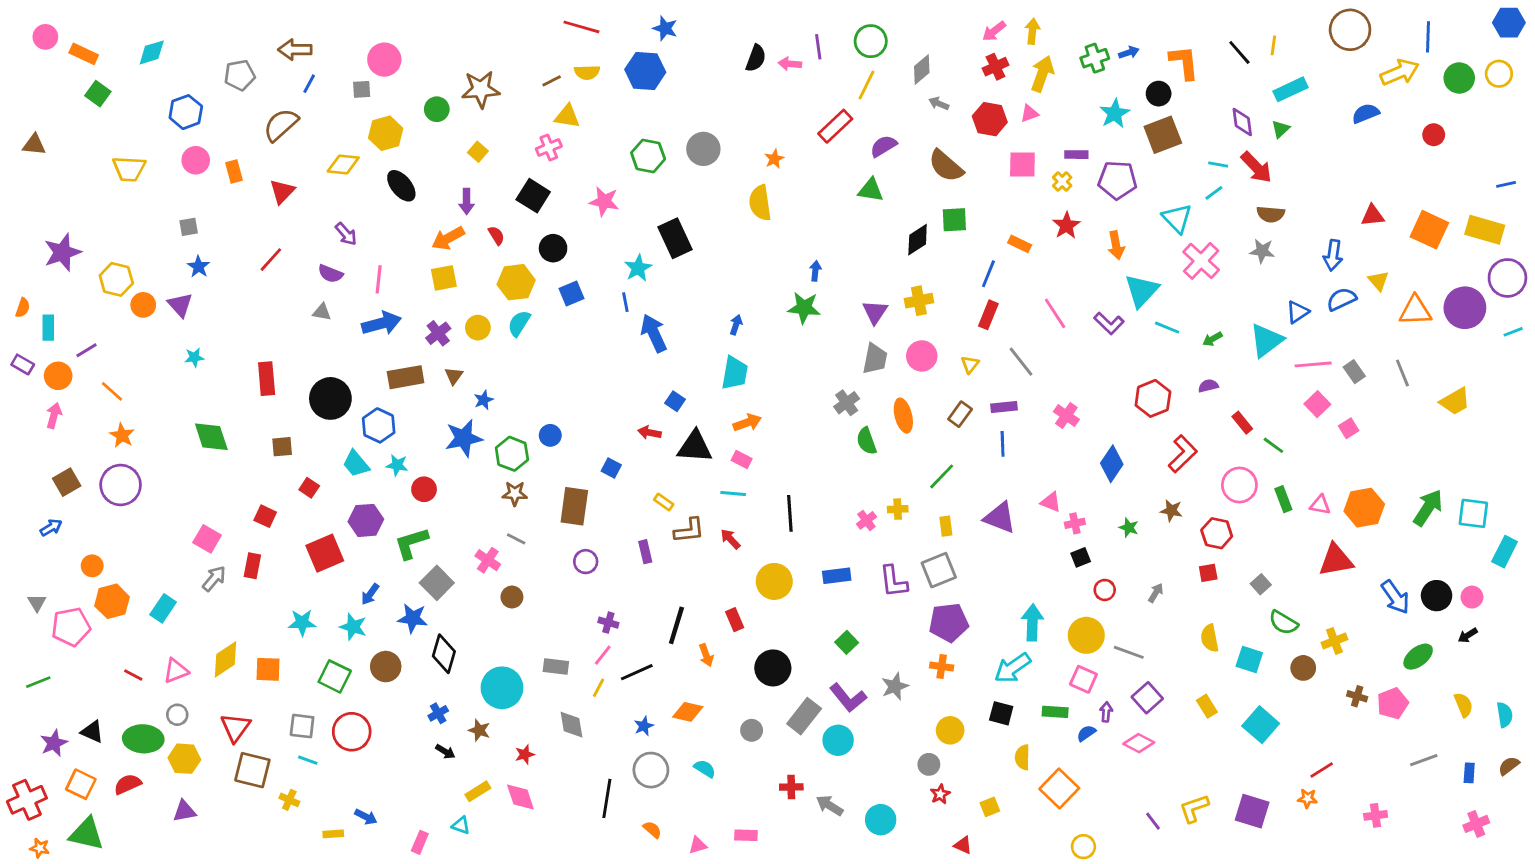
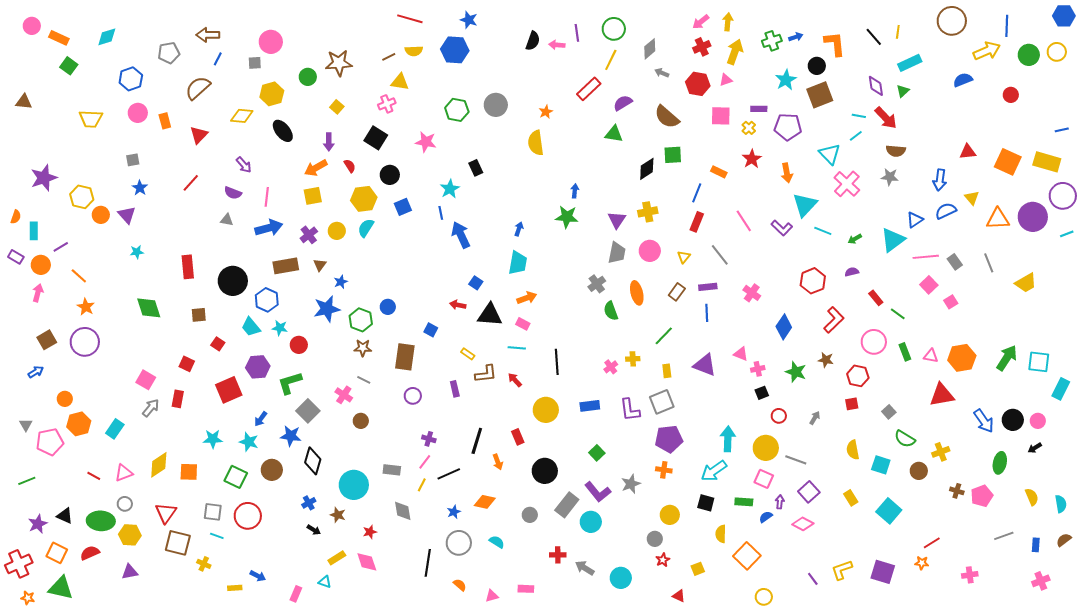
black rectangle: (675, 238) -> (476, 168), size x0.6
green star: (1129, 528) -> (796, 372), size x1.5
green ellipse: (1418, 657) -> (1000, 463), turned -40

